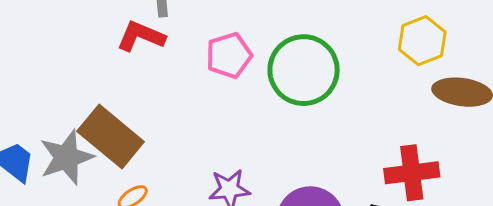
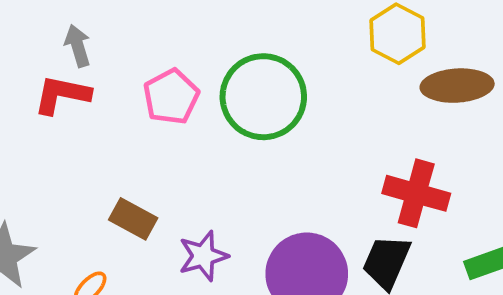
brown rectangle: (111, 137) -> (133, 219), moved, size x0.6
red cross: (412, 173) -> (416, 193), turned 34

